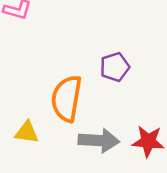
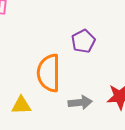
gray arrow: (99, 141) -> (80, 102), size x0.7

